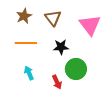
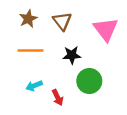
cyan arrow: (29, 73) -> (34, 86), turned -88
red arrow: (57, 82) -> (58, 97), moved

